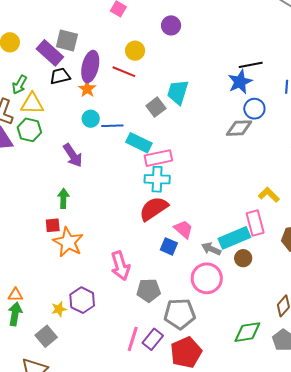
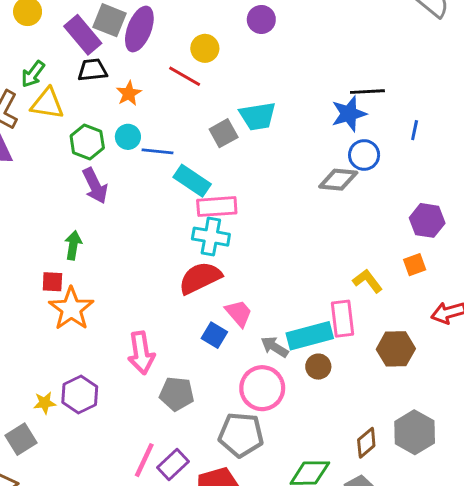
purple ellipse: (90, 67) -> (139, 29), moved
cyan trapezoid: (178, 92) -> (258, 116), turned -124
green hexagon: (29, 130) -> (87, 142), moved
gray pentagon: (180, 314) -> (241, 435), moved

